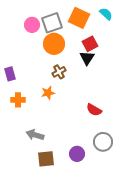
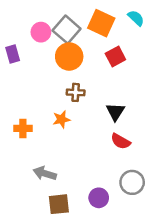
gray square: (52, 23) -> (67, 30), turned -30
black triangle: (87, 58) -> (115, 112), moved
brown cross: (59, 72) -> (76, 92), turned 32
purple rectangle: (10, 74) -> (13, 54), moved

